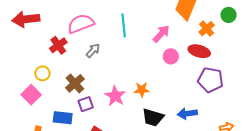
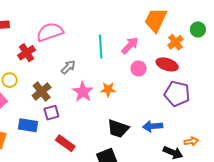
cyan line: (124, 25) -> (101, 46), moved
gray arrow: (93, 50) -> (68, 67), moved
orange star: (142, 90) -> (108, 89), moved
pink star: (115, 96) -> (83, 92), moved

